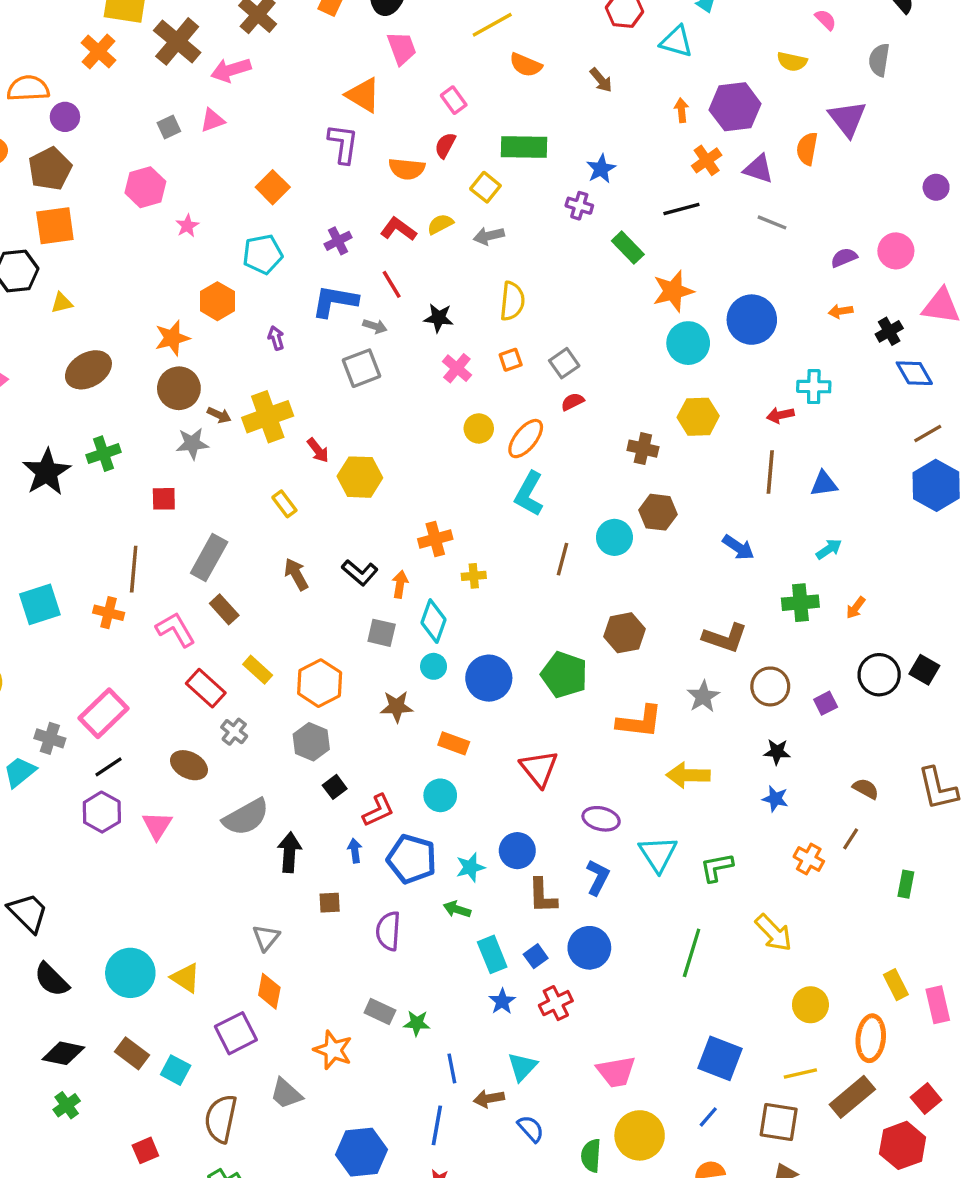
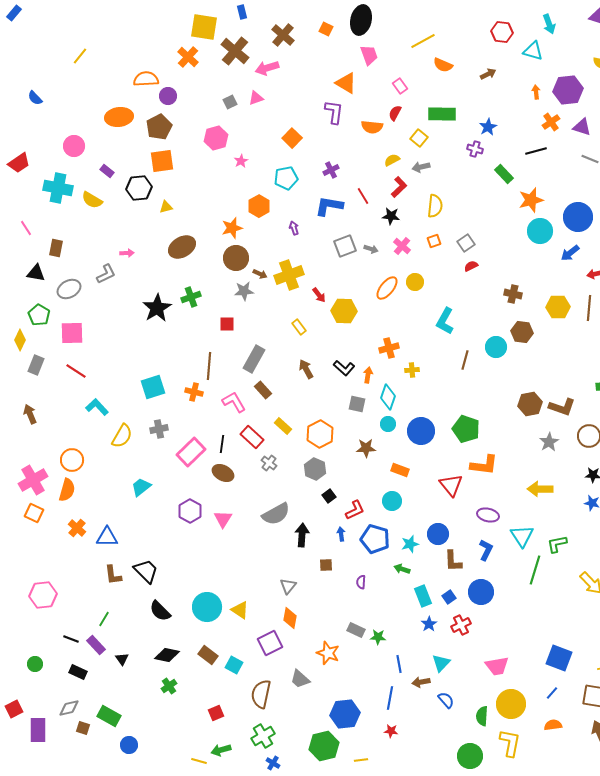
brown arrow: (601, 80) -> (488, 74), turned -77
red L-shape: (398, 229) -> (399, 187), moved, turned 100
gray arrow: (375, 326) -> (371, 249), moved
yellow hexagon: (698, 417) -> (558, 307), moved
orange ellipse: (526, 439) -> (387, 288), moved
blue arrow: (738, 547) -> (570, 253), moved, turned 108
brown hexagon: (625, 633) -> (530, 404), moved
orange L-shape: (640, 722) -> (484, 465), moved
gray cross: (50, 738) -> (159, 429), moved, turned -30
brown ellipse: (189, 765) -> (223, 473), moved
black line: (109, 767) -> (222, 444), moved, turned -48
purple semicircle: (388, 931) -> (361, 582), size x0.6
green line: (692, 953) -> (535, 570), moved

